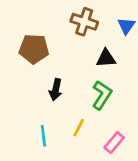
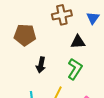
brown cross: (84, 22) -> (62, 15), turned -30

